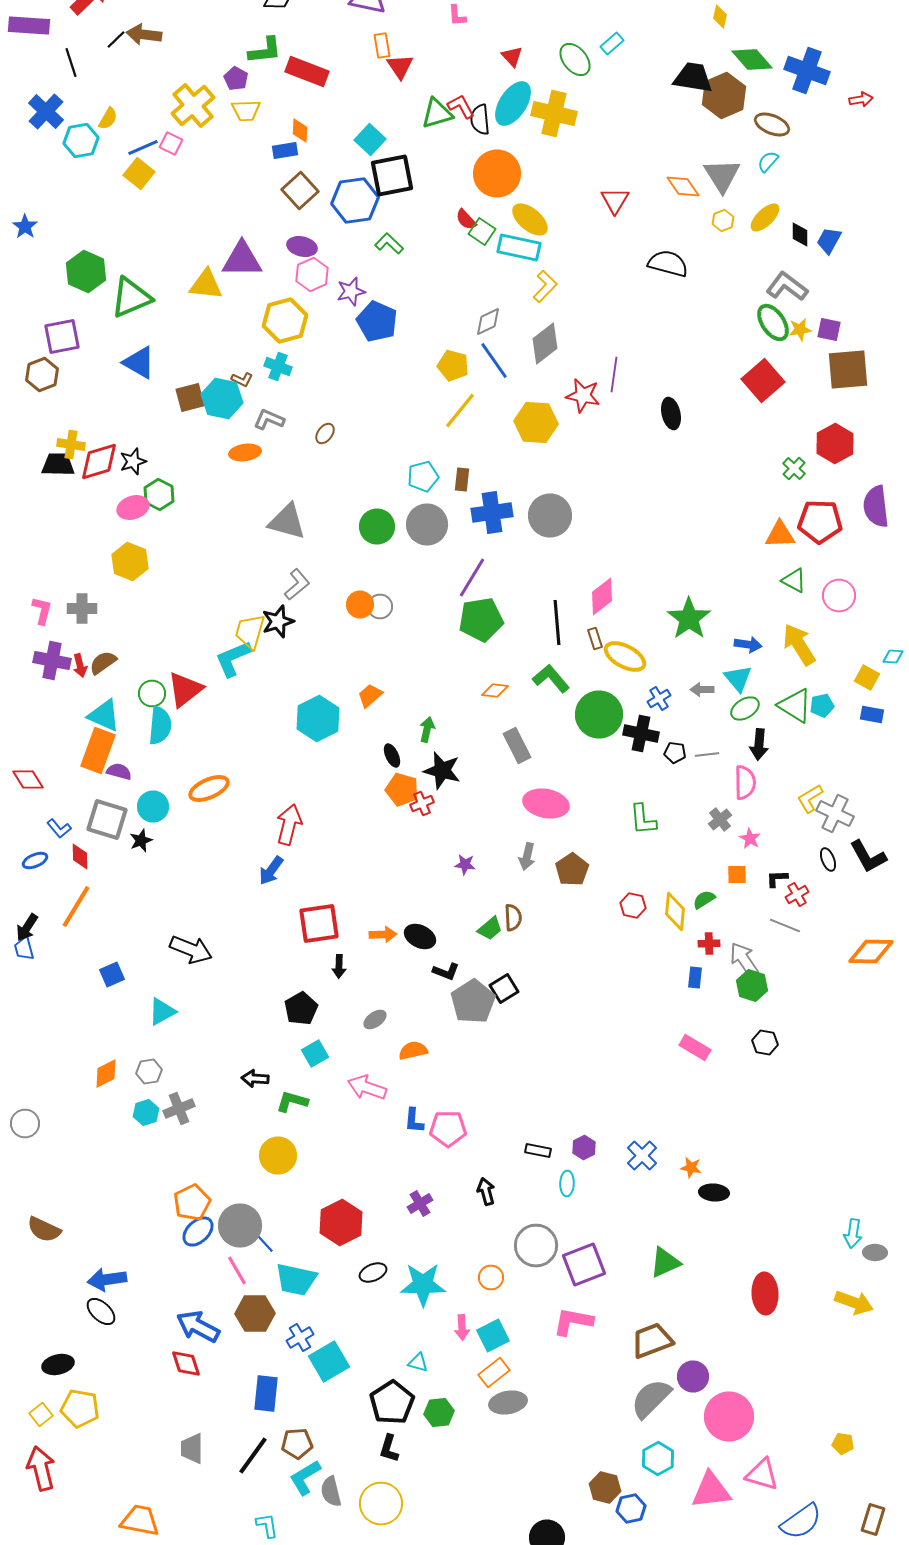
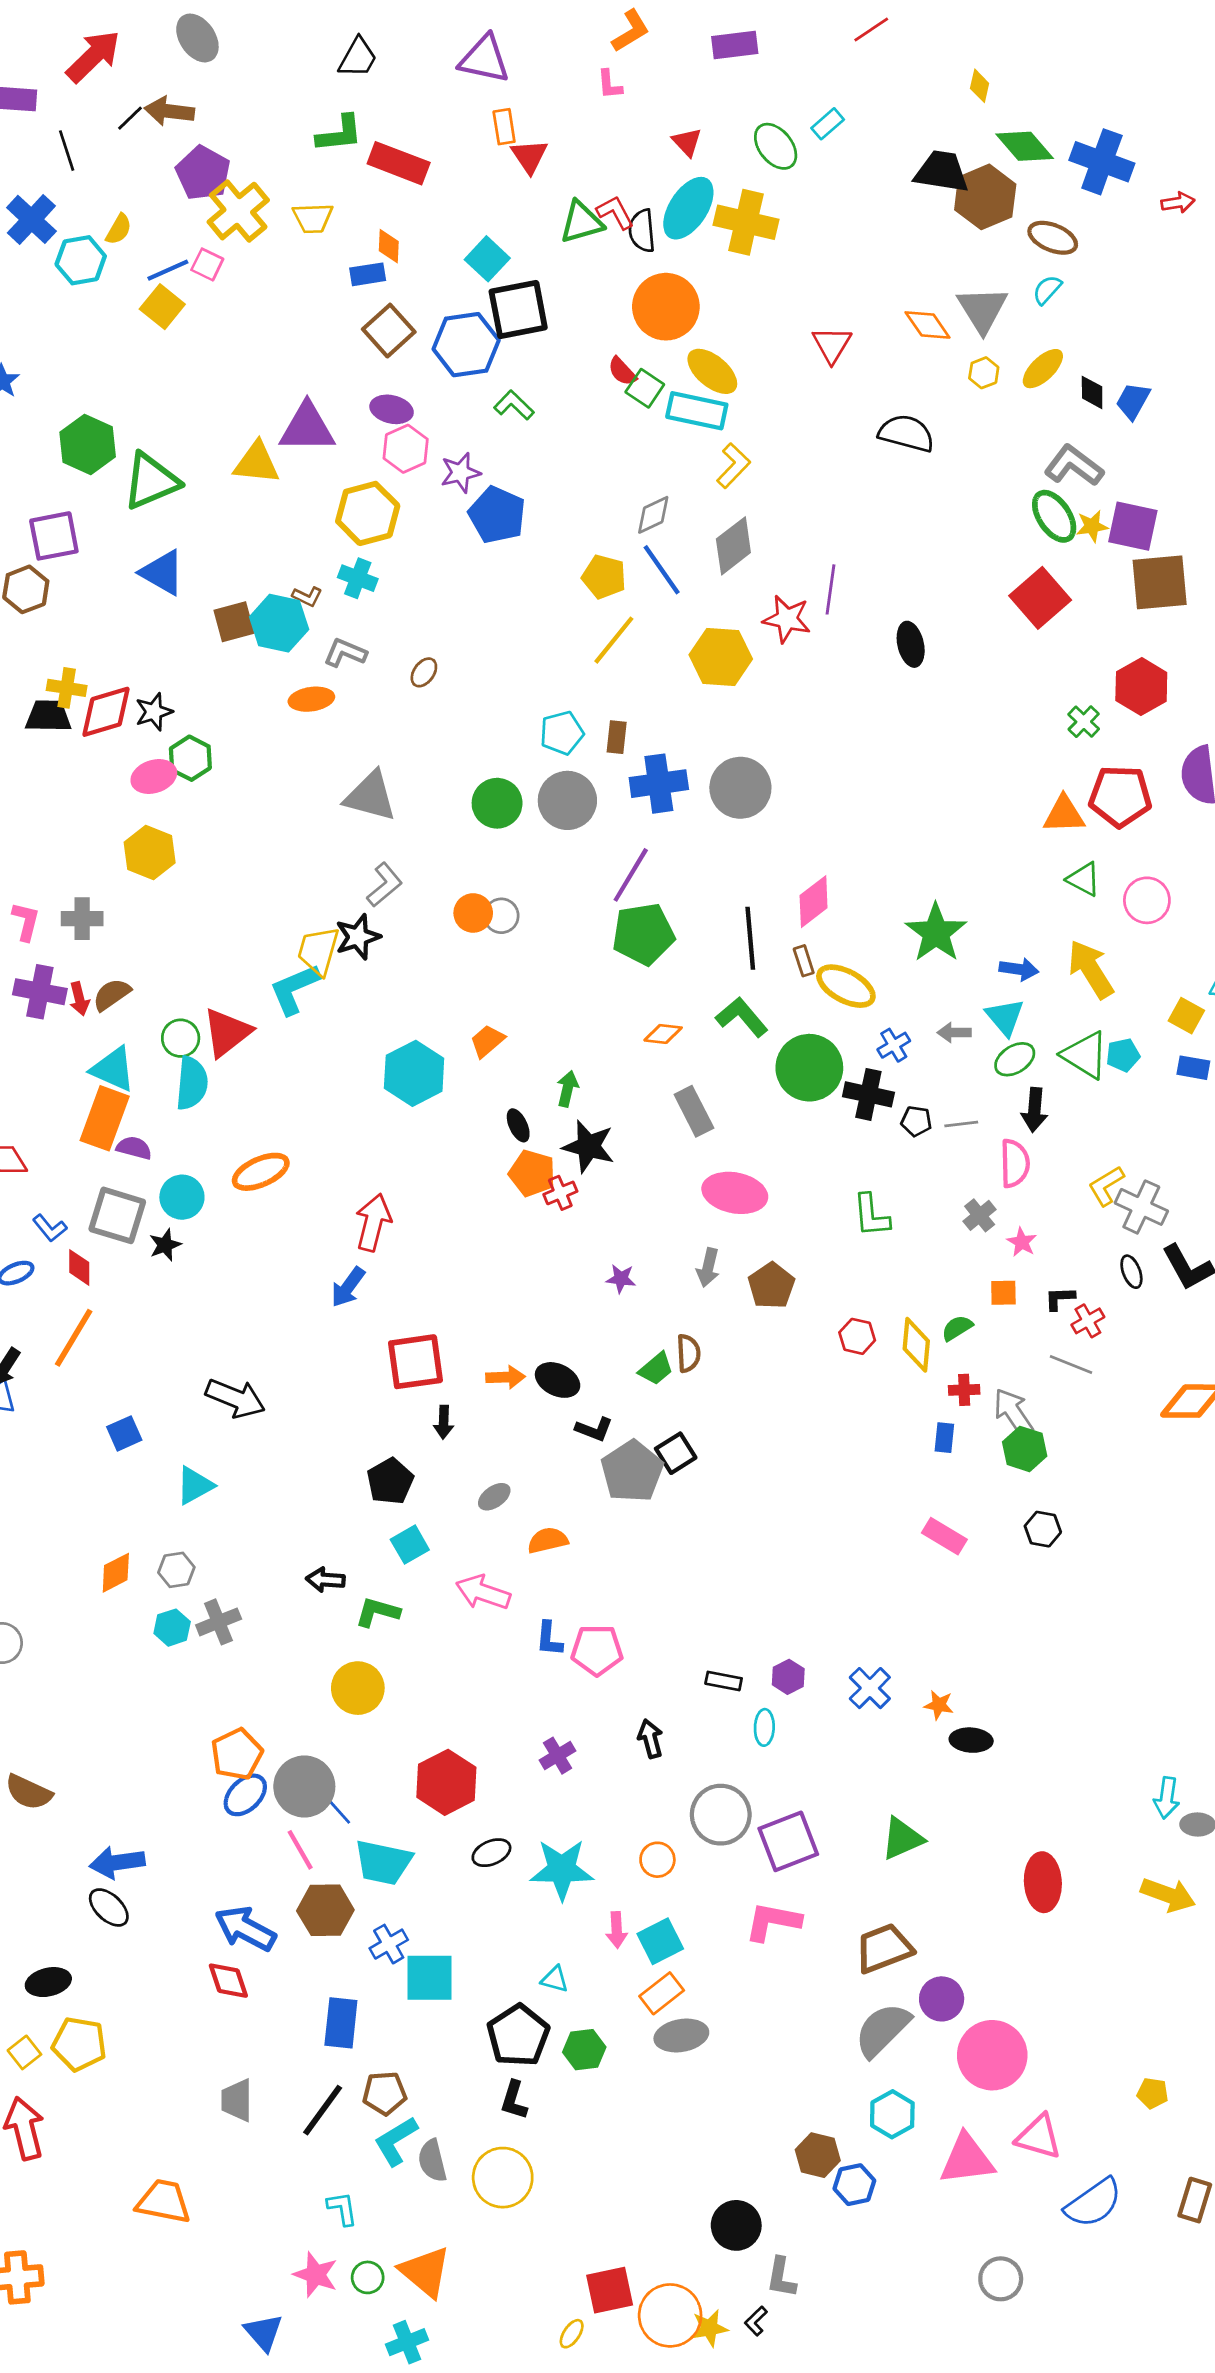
purple pentagon: (236, 78) -> (203, 173), moved, size x1.6
purple square: (829, 330) -> (1133, 526), size x1.5
cyan square: (329, 1362) -> (430, 1978), turned 30

